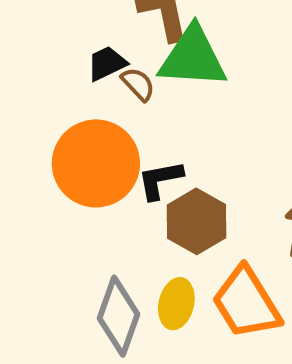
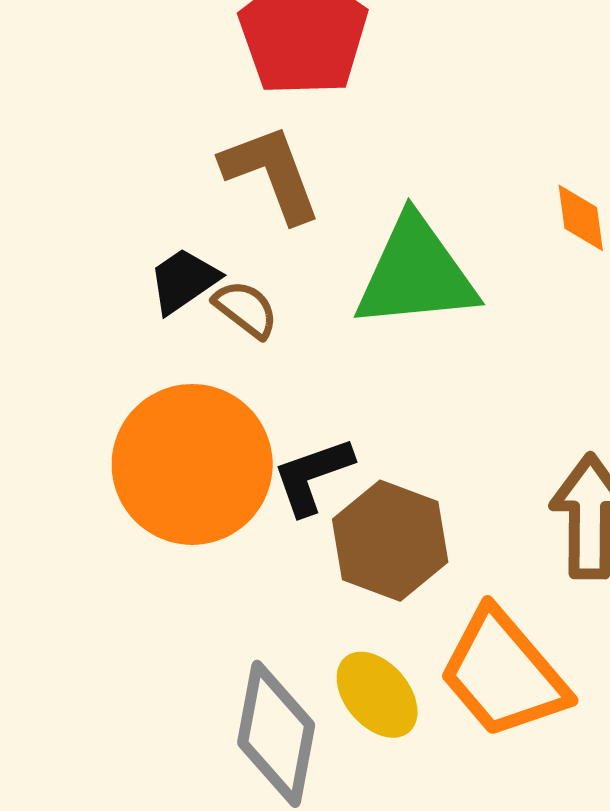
green triangle: (193, 57) -> (416, 273), moved
yellow ellipse: (176, 304) -> (377, 695), turned -45

